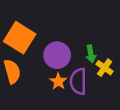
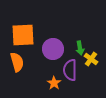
orange square: (20, 38) -> (23, 35), turned -35
orange star: (58, 81) -> (54, 83), moved

